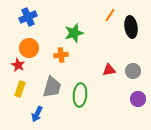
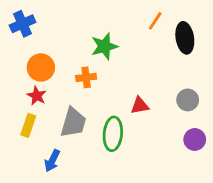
blue cross: (28, 17) -> (23, 24), moved
red star: (18, 65) -> (37, 96), moved
red triangle: (109, 70) -> (140, 106), moved

